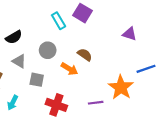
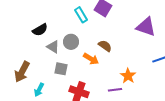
purple triangle: (130, 34) -> (146, 27), size x1.5
gray triangle: (19, 61) -> (53, 47), moved
orange star: (121, 87) -> (128, 76), moved, size x0.7

